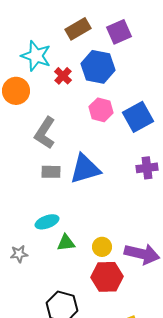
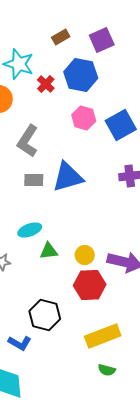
brown rectangle: (78, 29) -> (61, 37), size x0.7

